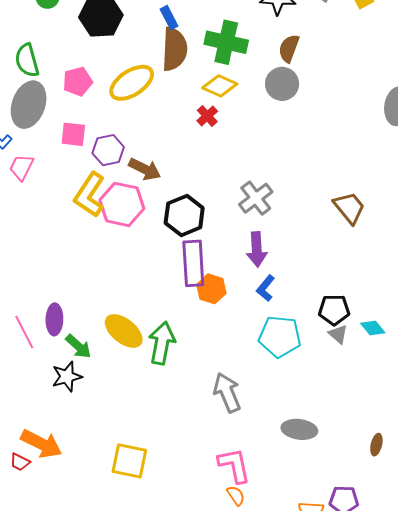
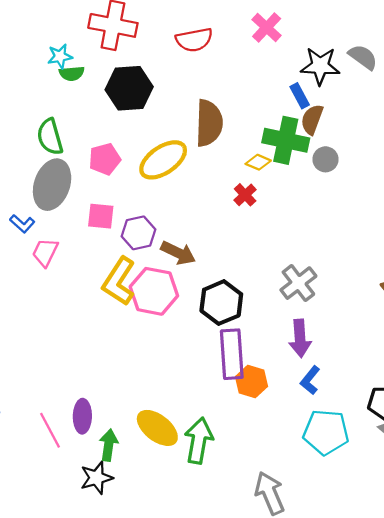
blue rectangle: (169, 18) -> (300, 96), moved
green cross: (226, 42) -> (286, 140), moved
brown semicircle: (289, 48) -> (312, 119), moved
gray circle: (282, 84) -> (325, 159), size x0.7
yellow diamond: (220, 86) -> (258, 162), size x0.7
green arrow: (78, 346) -> (109, 445), turned -124

